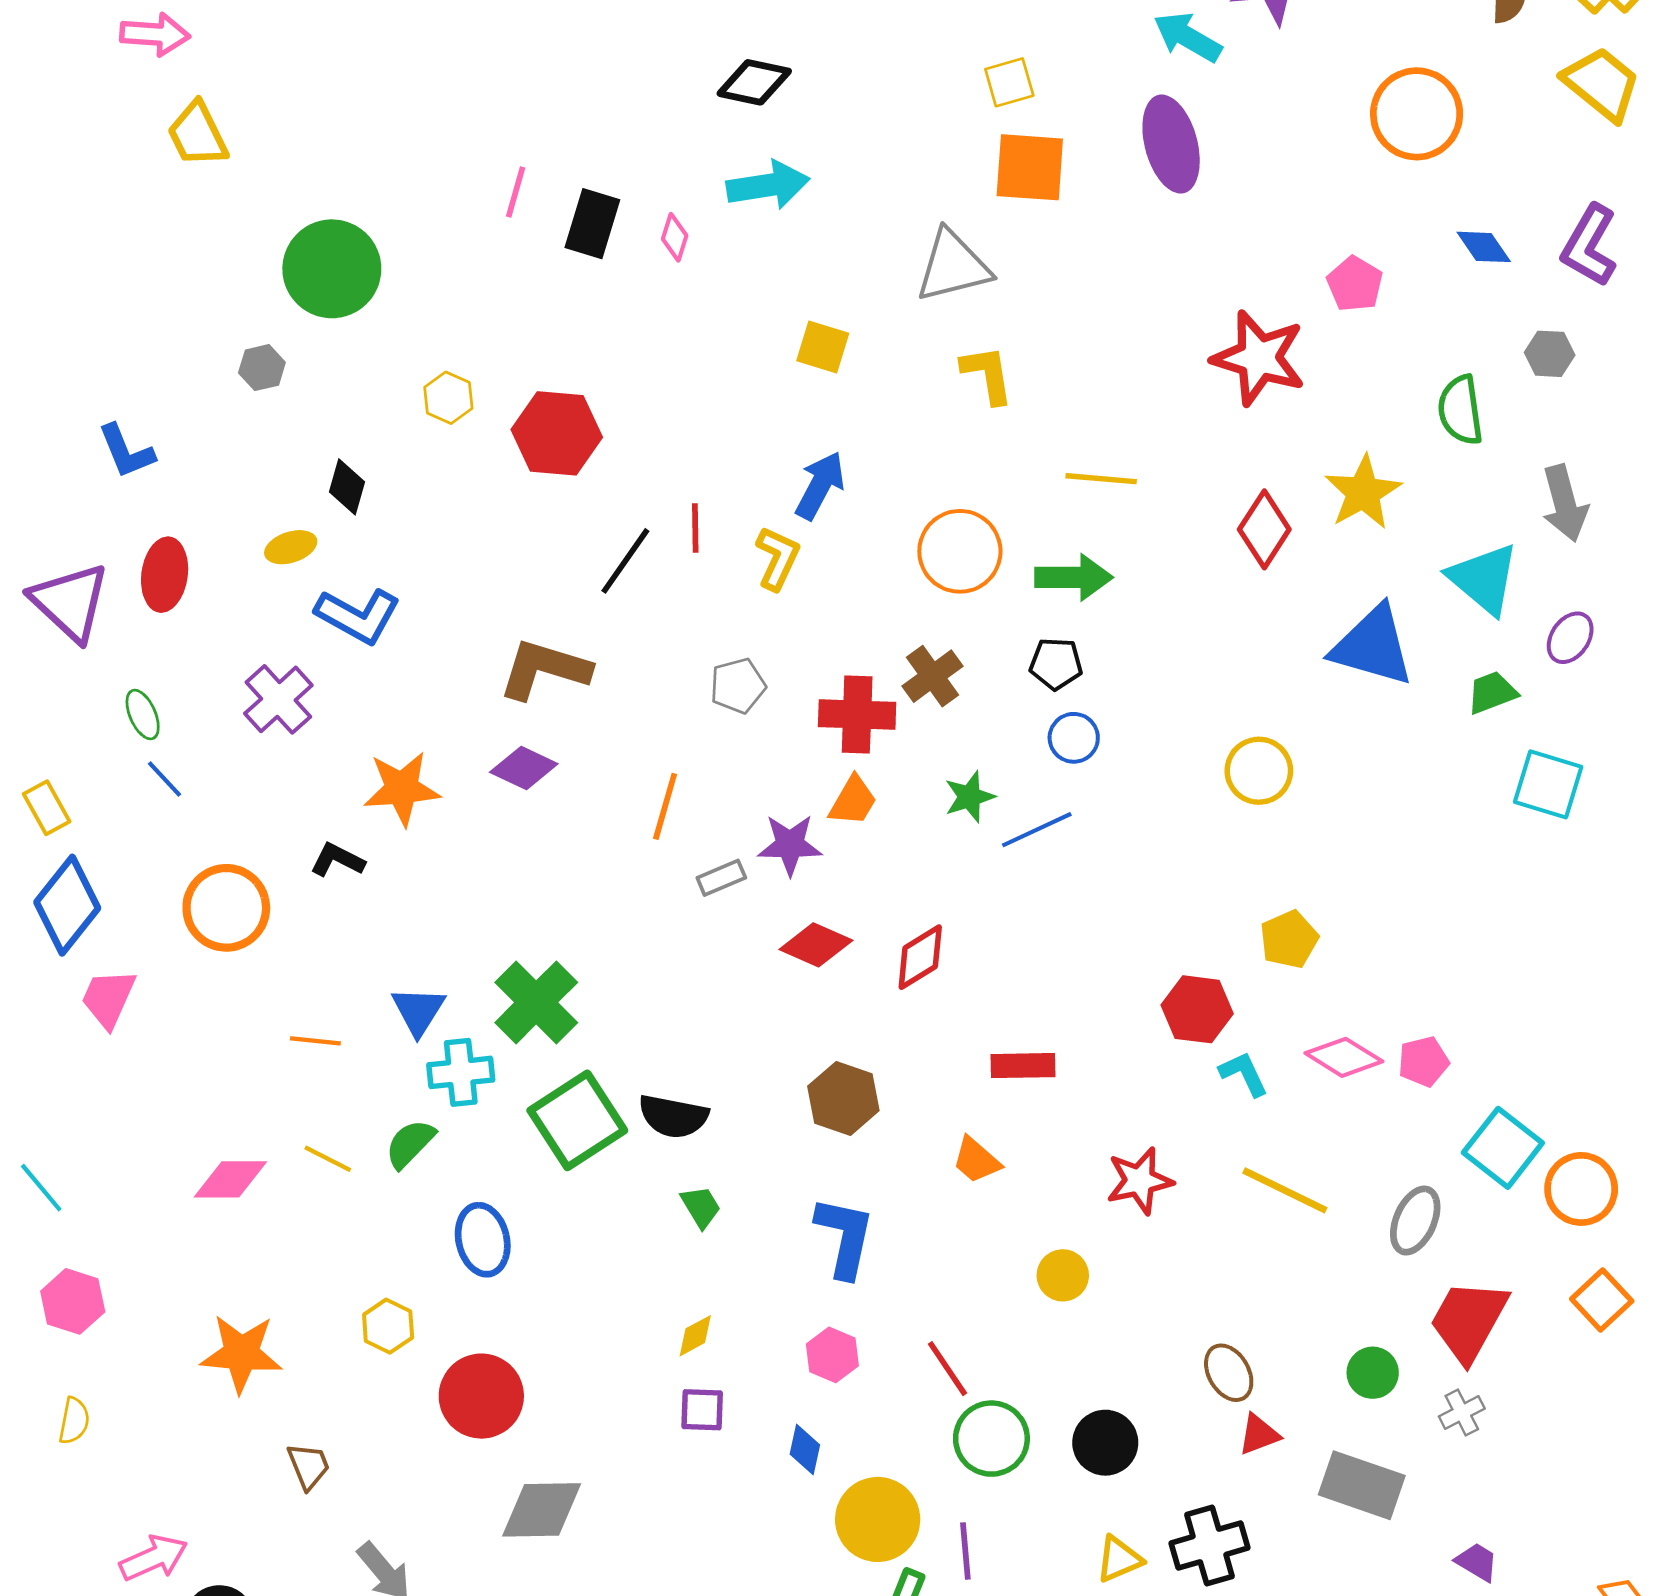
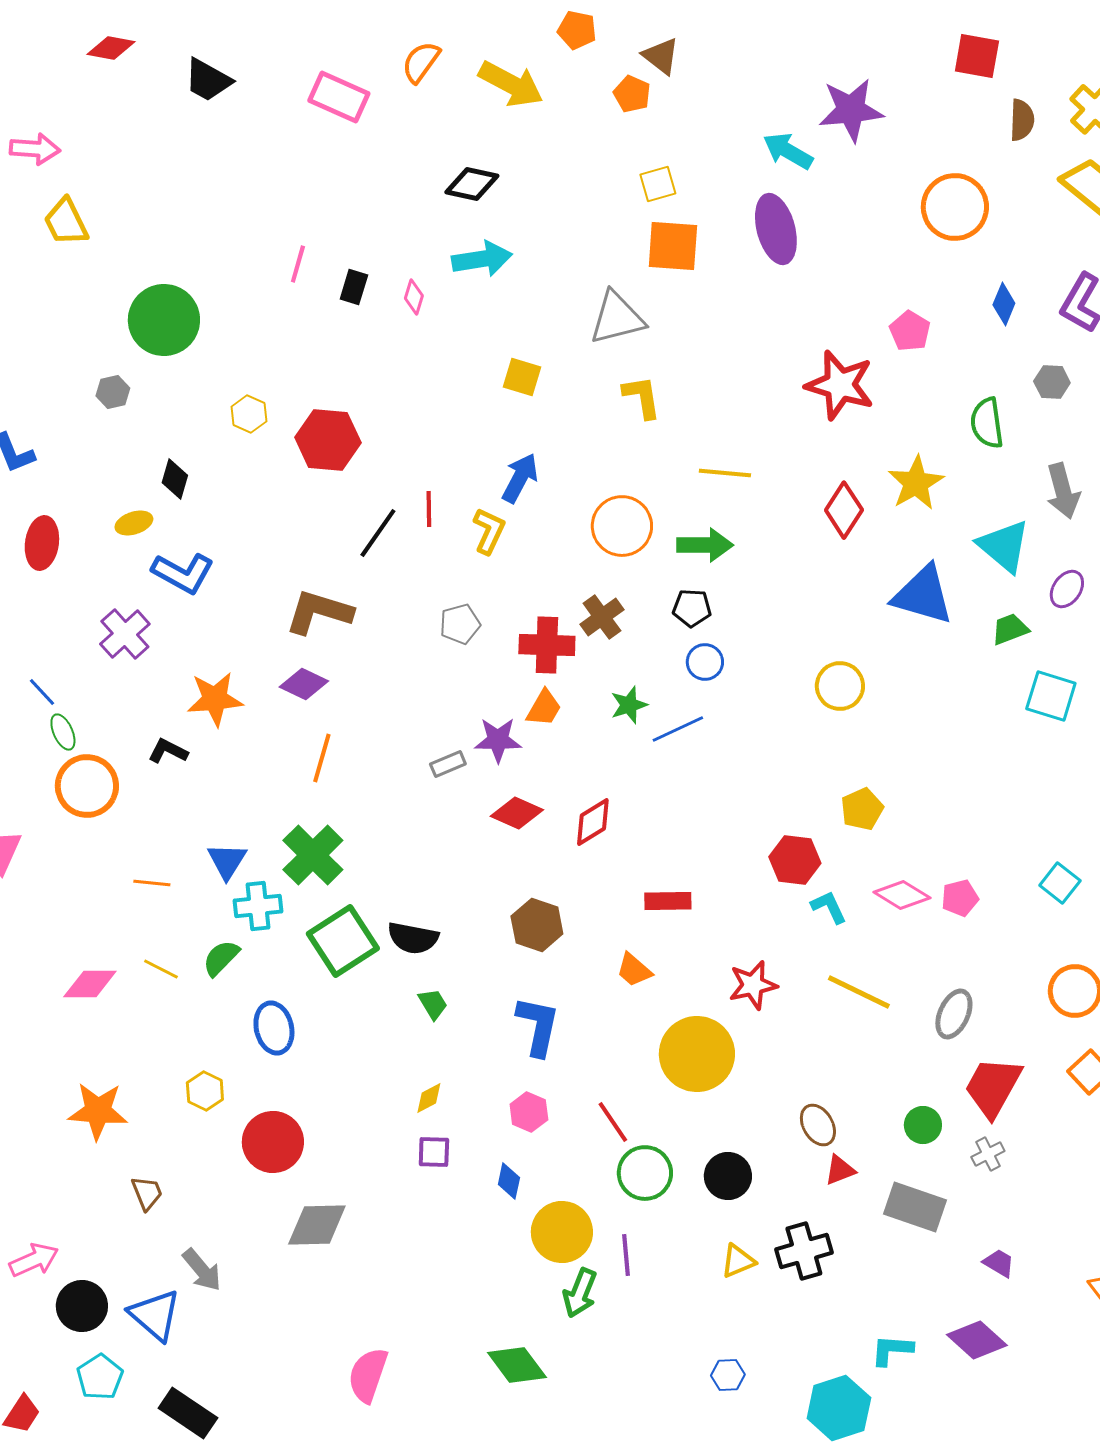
black rectangle: (592, 224) -> (354, 287), size x0.7
blue diamond: (1484, 247) -> (1004, 304), turned 57
green ellipse: (143, 715) -> (63, 732), moved
orange line: (665, 806) -> (322, 758), moved
cyan square: (1503, 1148) -> (1060, 883), moved, size x0.7
yellow circle: (1063, 1275) -> (697, 1054), size x2.0

